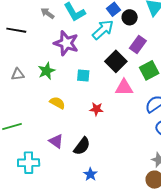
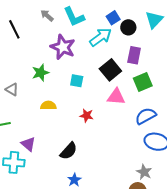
black line: (16, 30) -> (14, 29), turned 48
purple rectangle: (138, 45) -> (134, 55), turned -30
gray triangle: (18, 74) -> (12, 89), moved, turned 32
yellow semicircle: (57, 103) -> (48, 105), turned -35
purple triangle: (56, 141) -> (28, 144), moved

